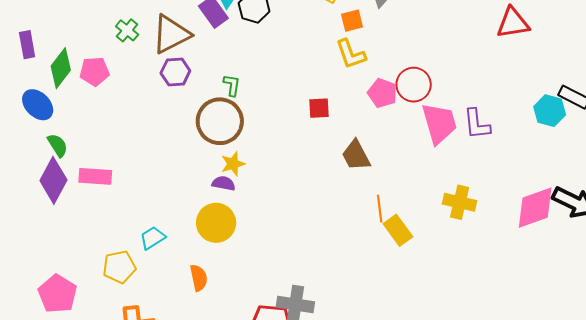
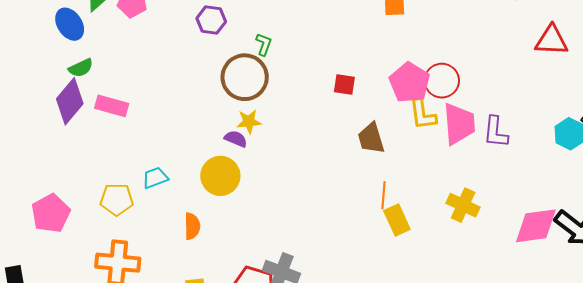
yellow L-shape: (351, 54) -> (423, 114), moved
pink pentagon: (382, 93) -> (410, 83), size x1.4
green semicircle: (58, 145) -> (81, 68), turned 85

